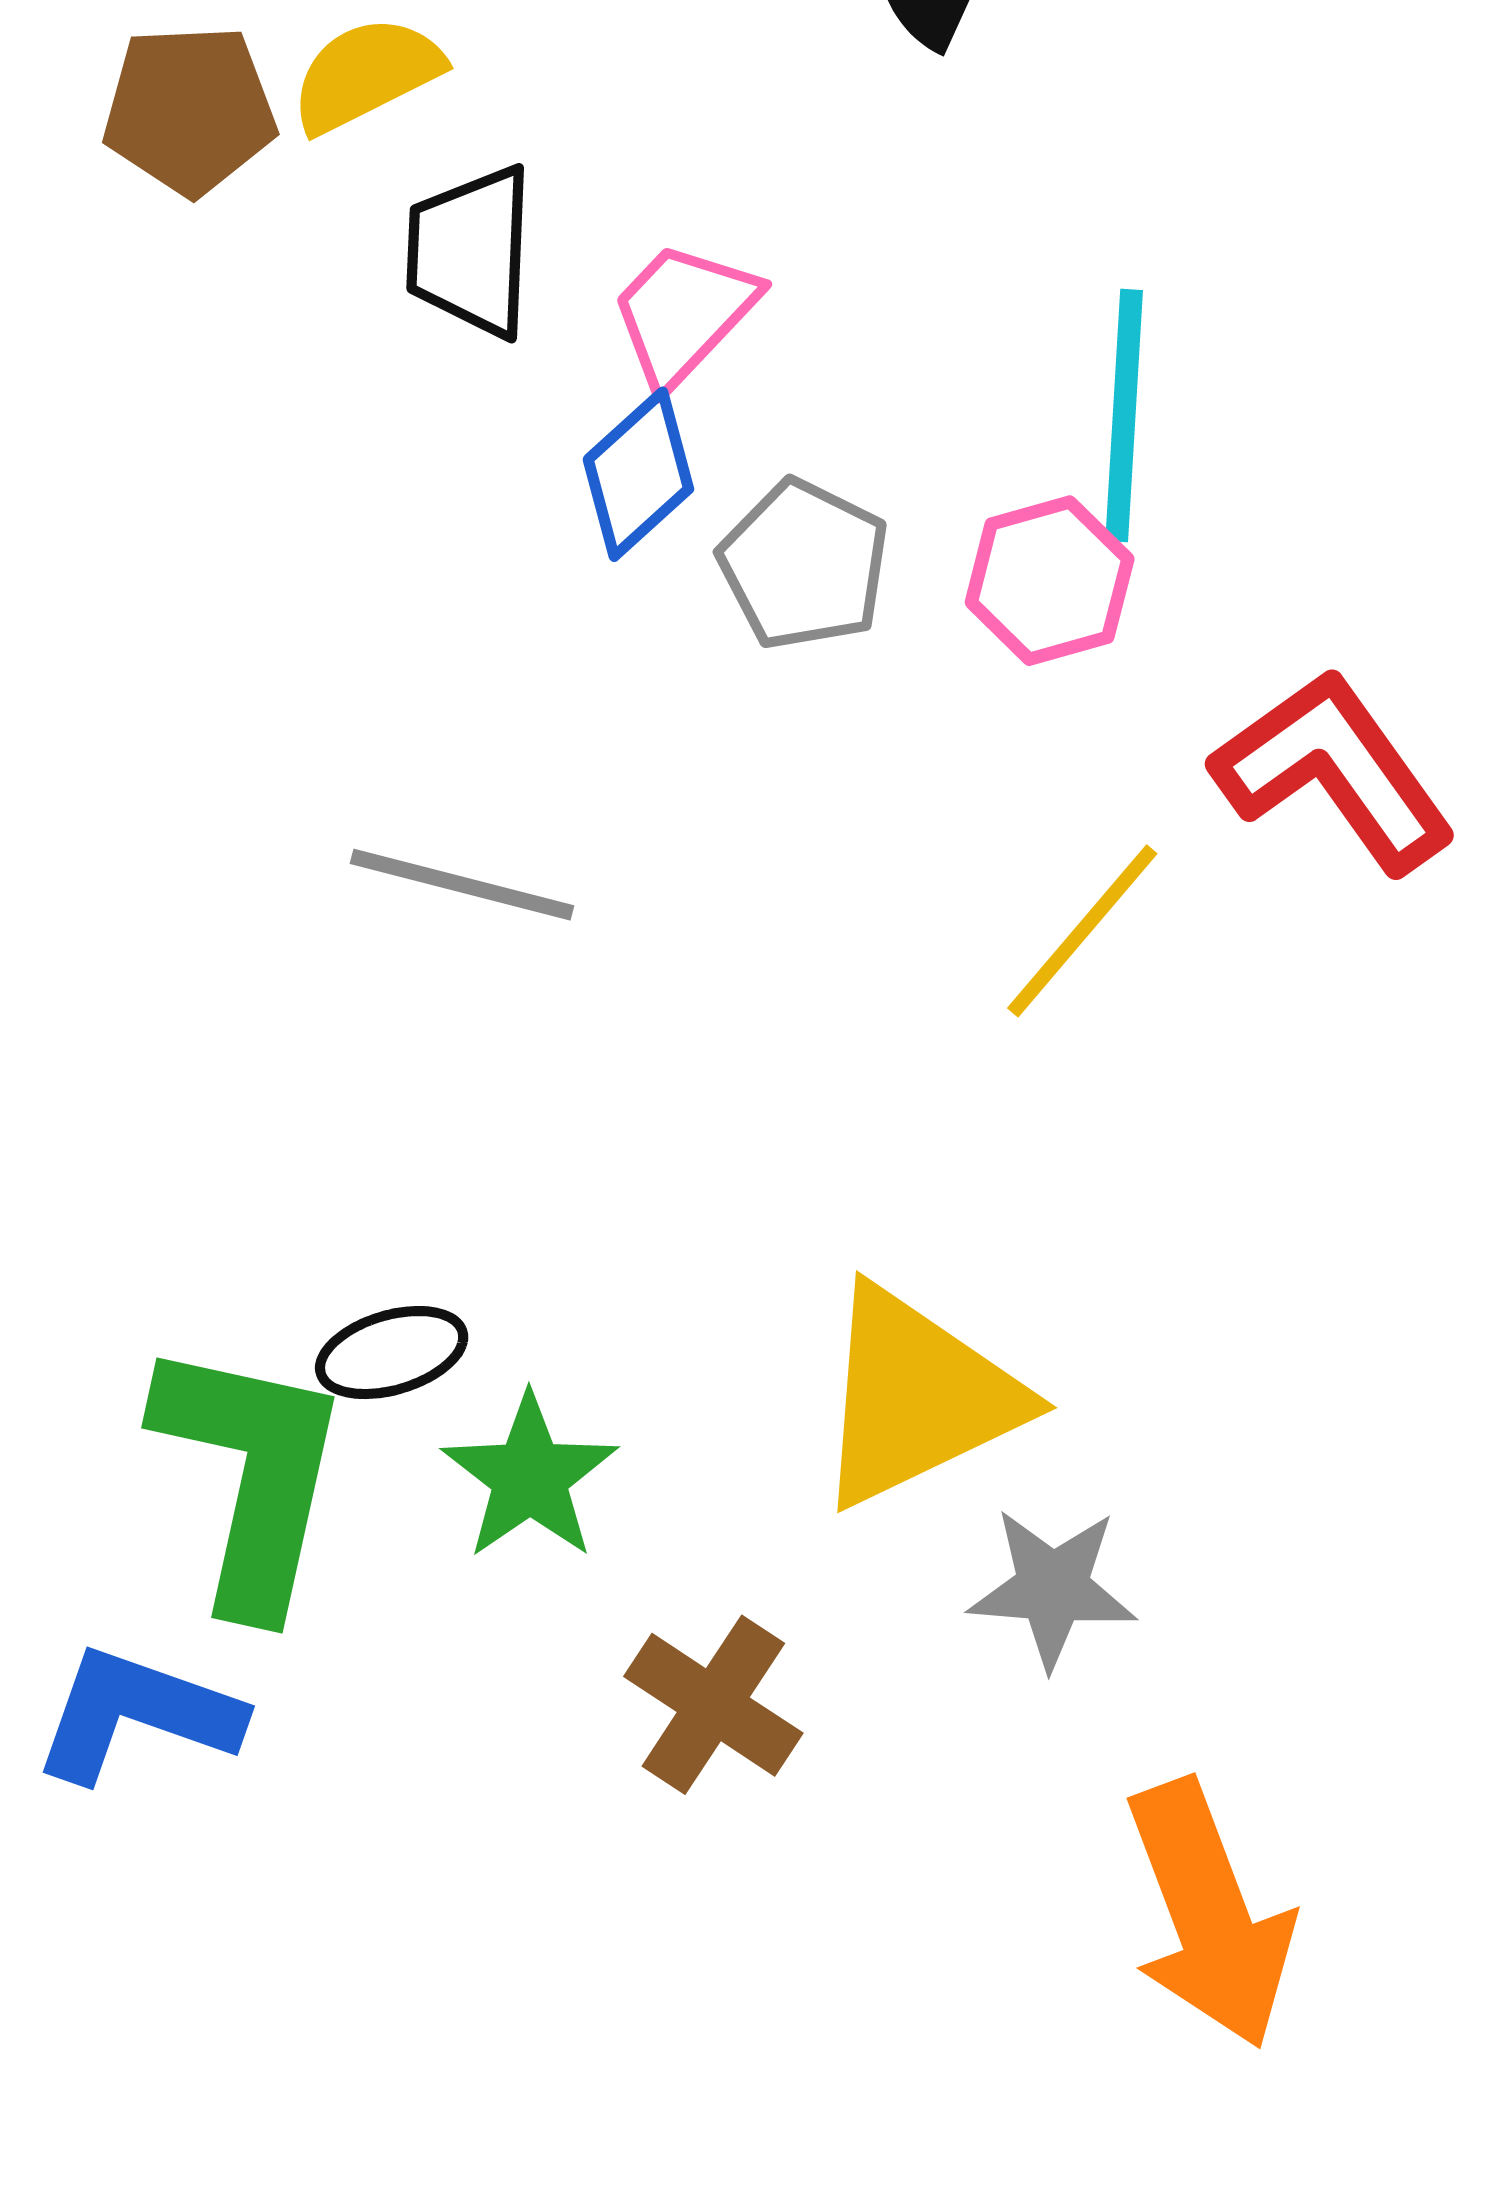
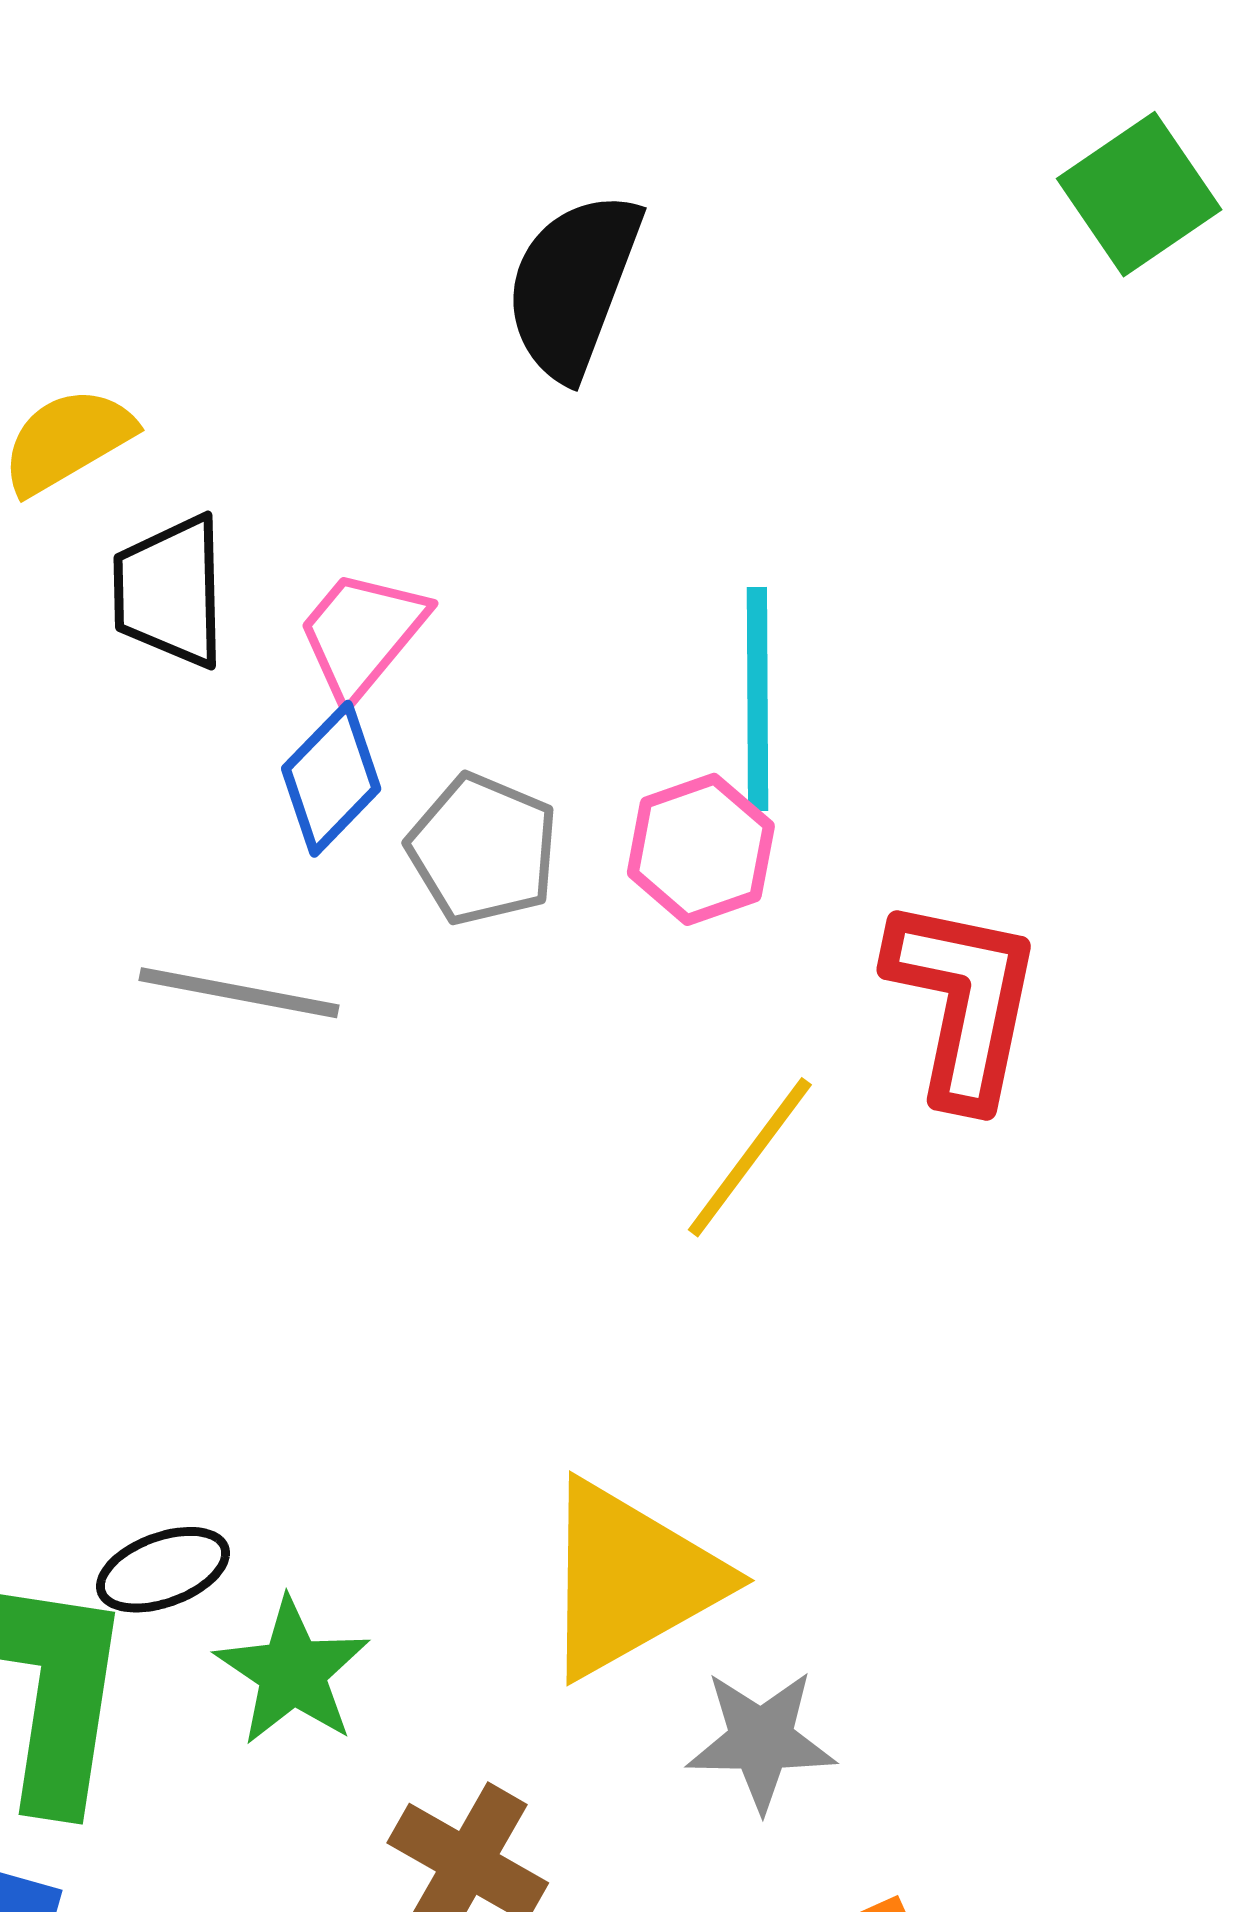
red L-shape: (1334, 771) -> (963, 1001), turned 51
gray line: (462, 885) -> (239, 993), moved

